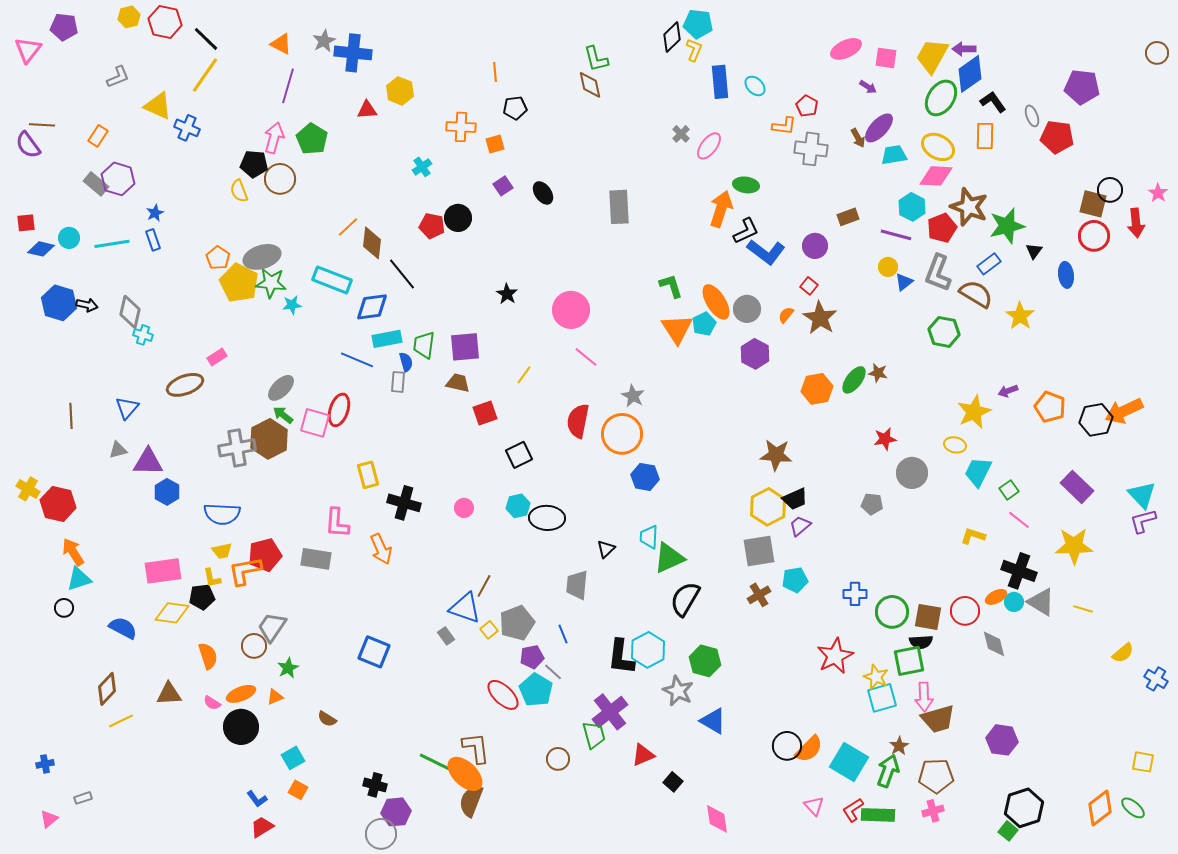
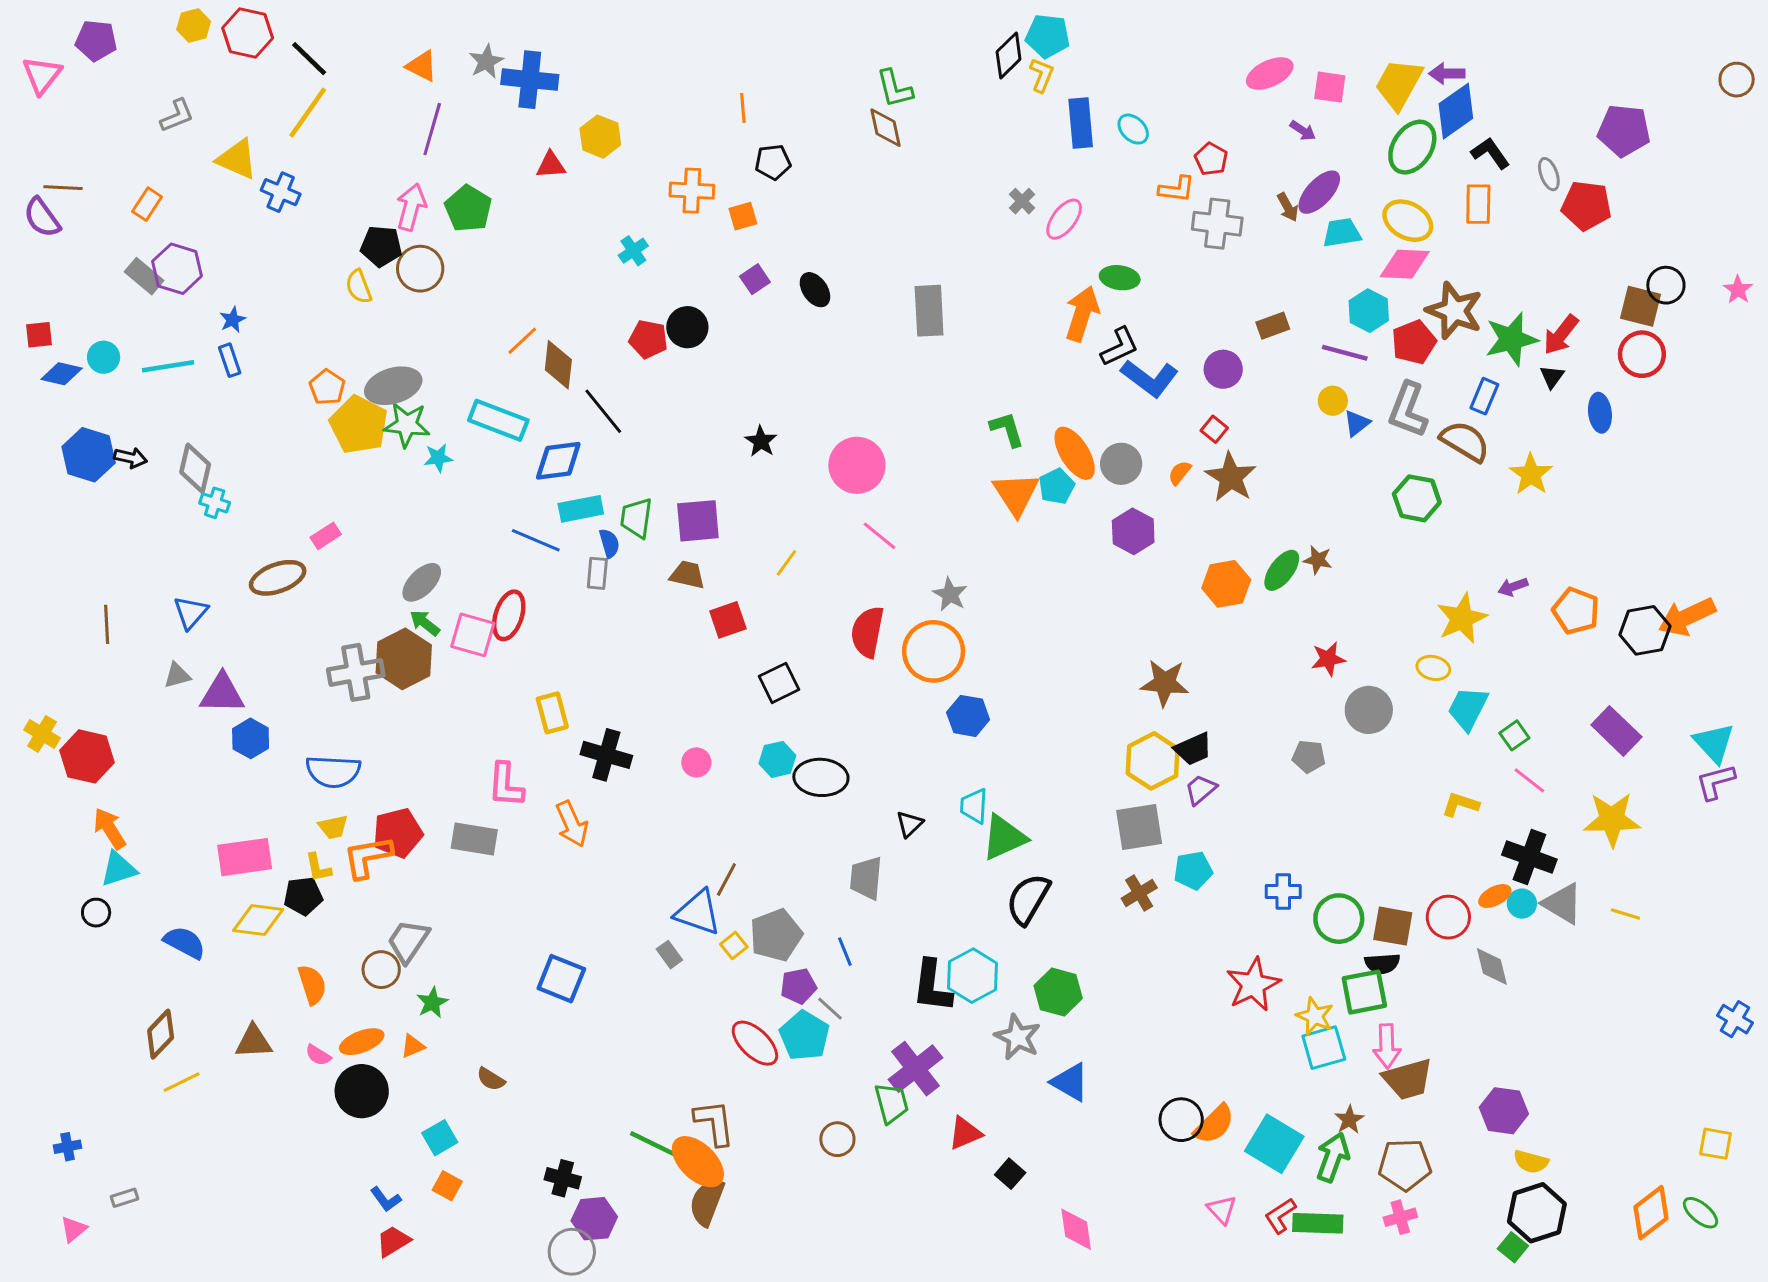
red arrow: (1136, 223) -> (1561, 335), moved, turned 44
blue rectangle: (989, 264) -> (1484, 396), turned -30
yellow semicircle: (1123, 653) -> (1531, 1162), moved, turned 55

